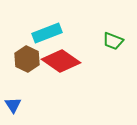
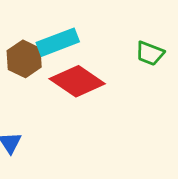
brown hexagon: (27, 59) -> (24, 59), moved

